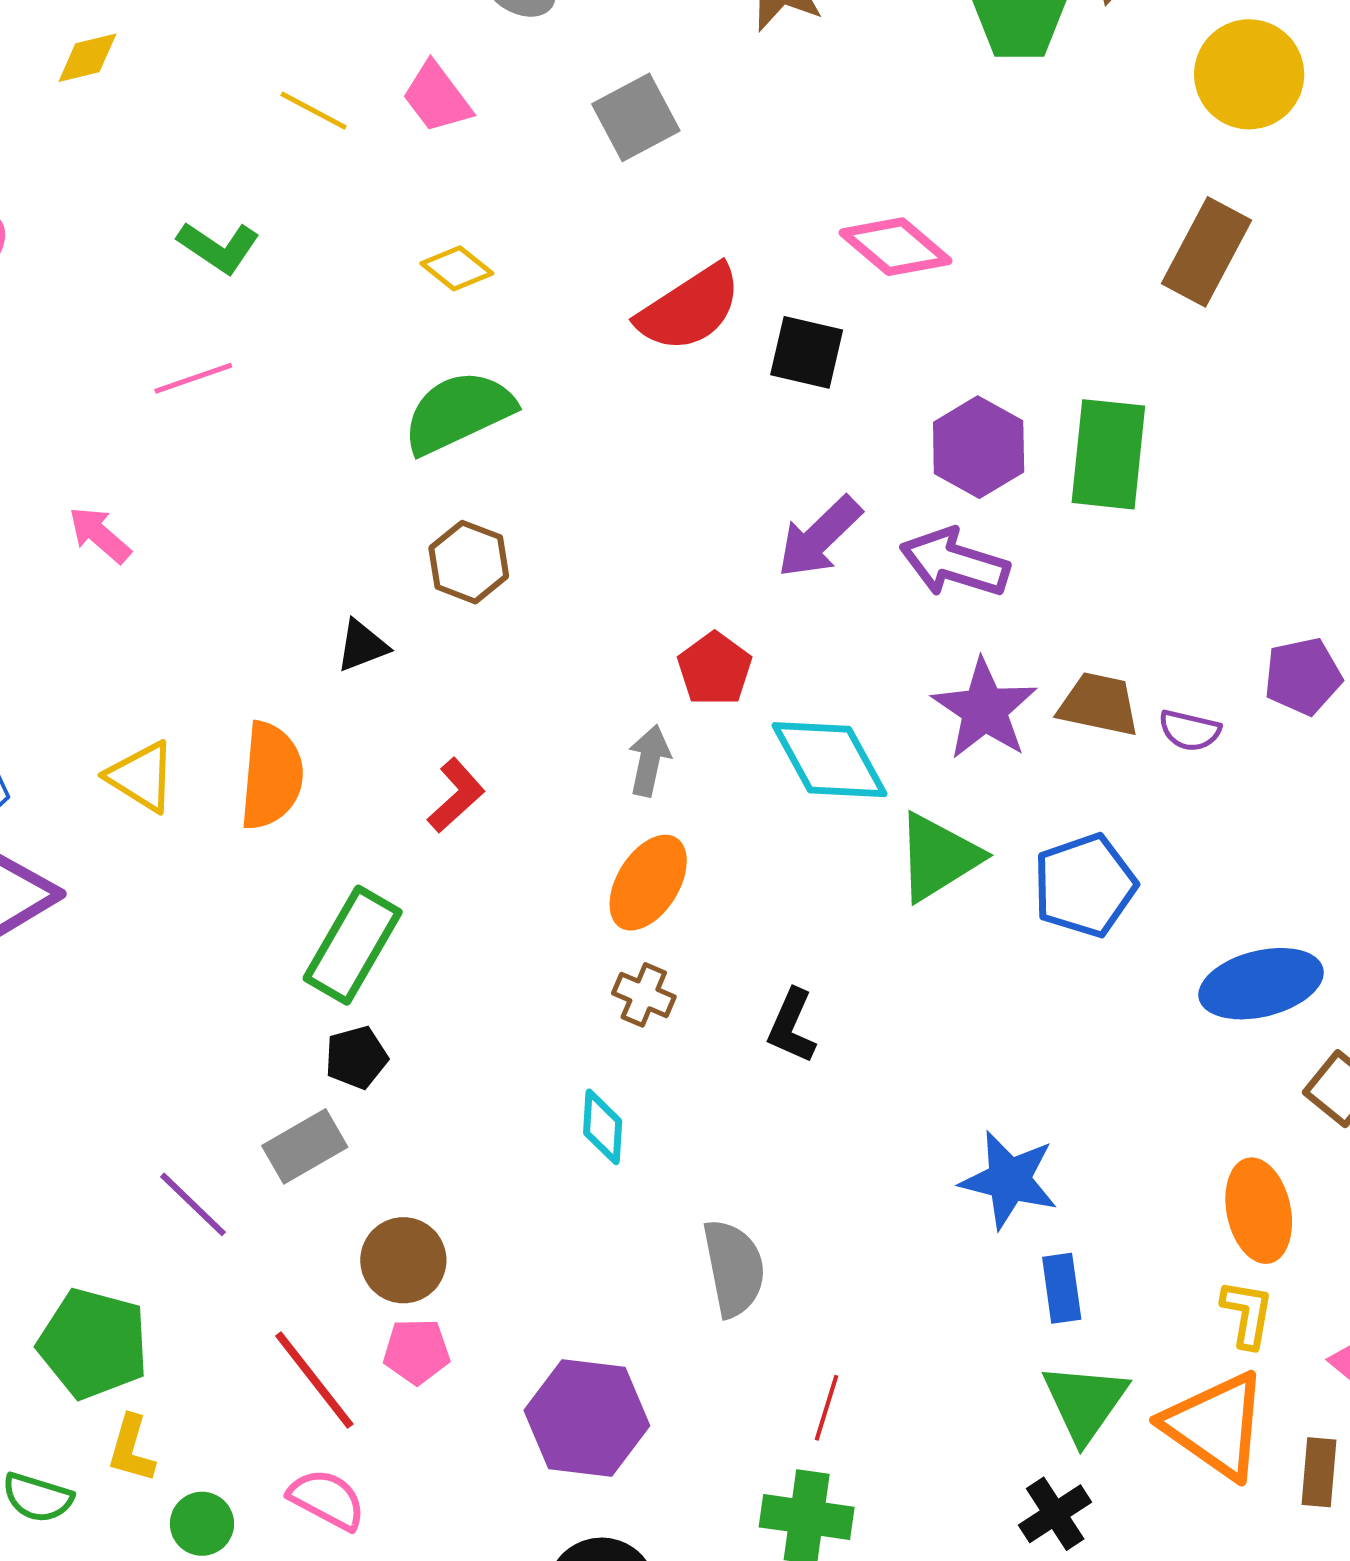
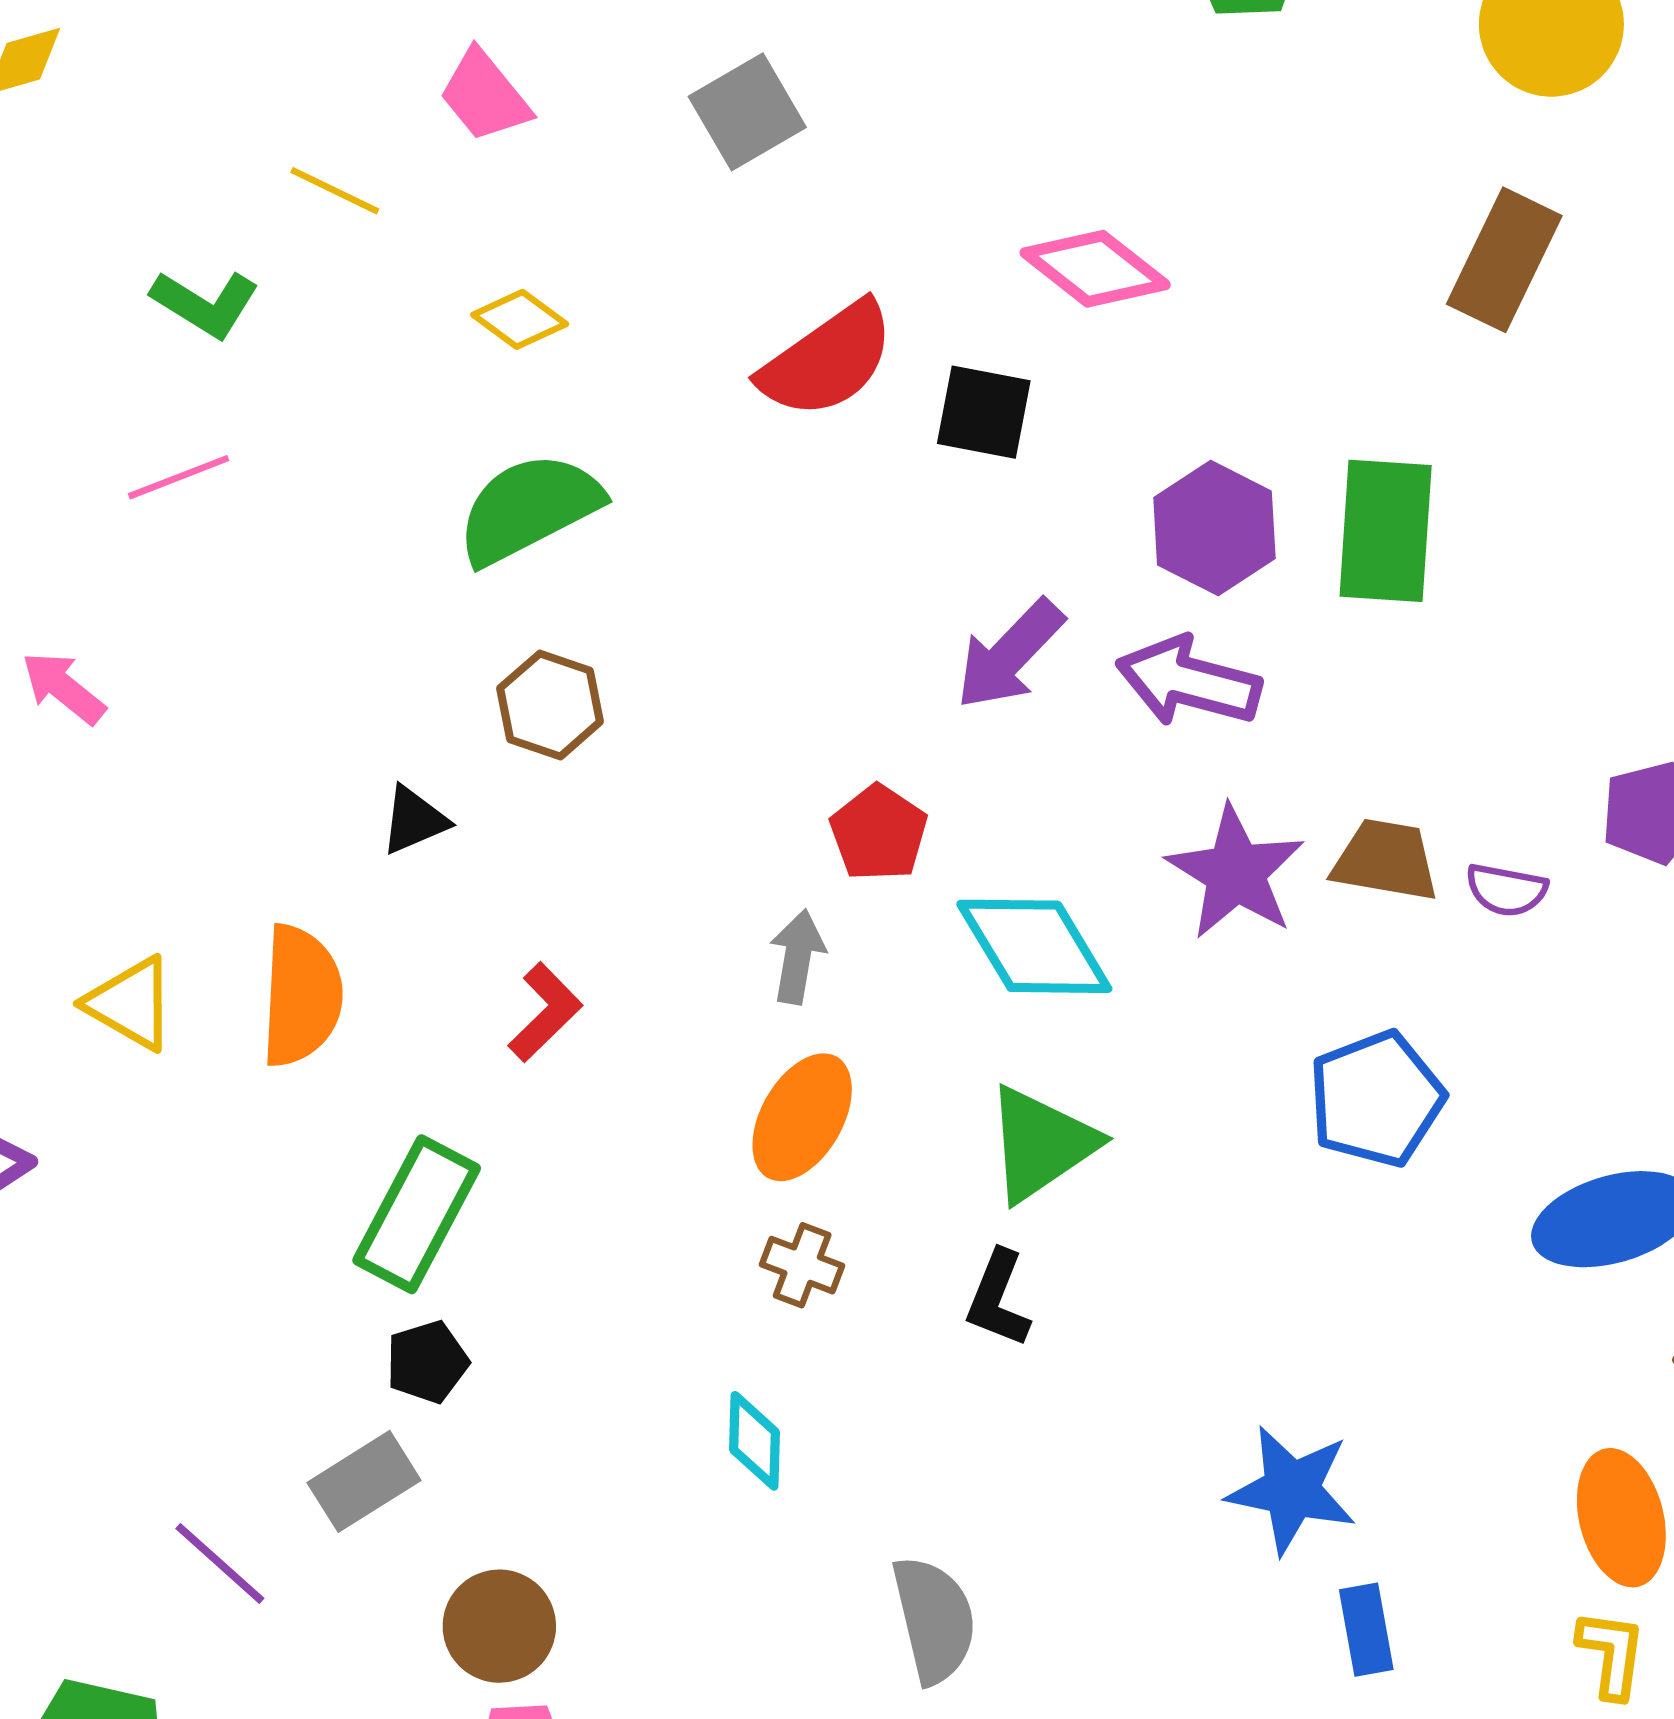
yellow line: (314, 111) -> (335, 191), moved
green triangle: (938, 857) -> (1041, 1144), moved

